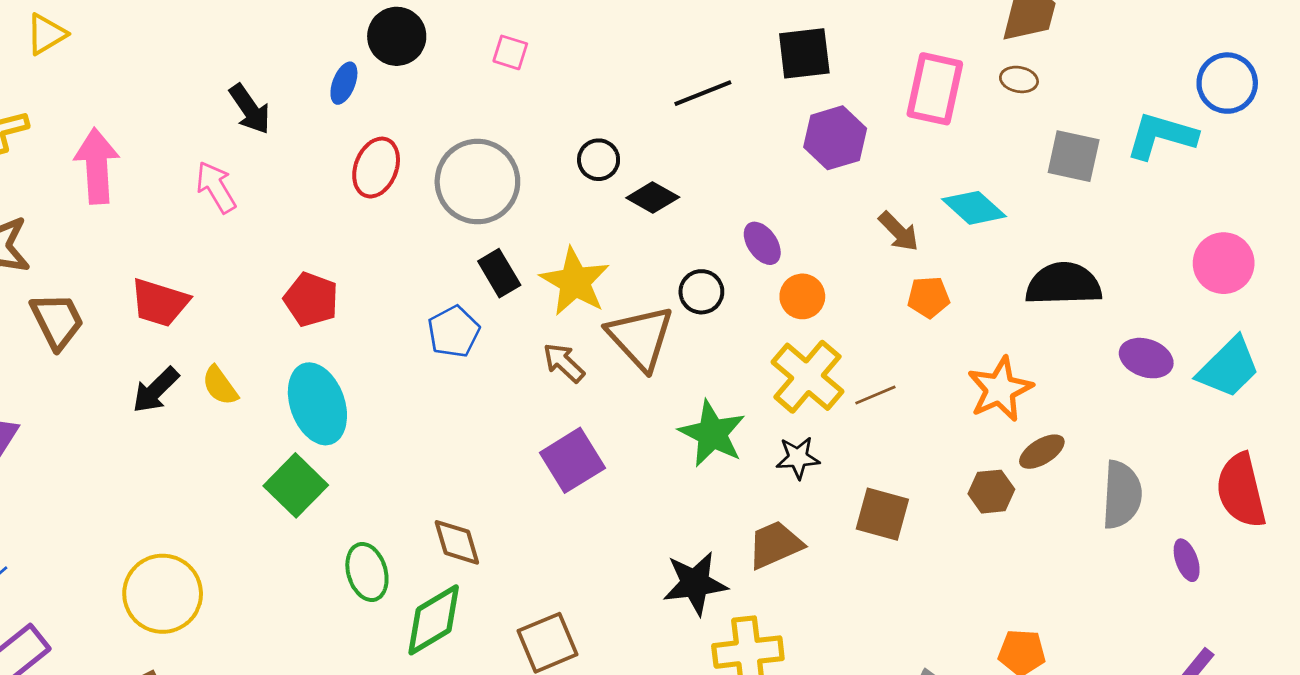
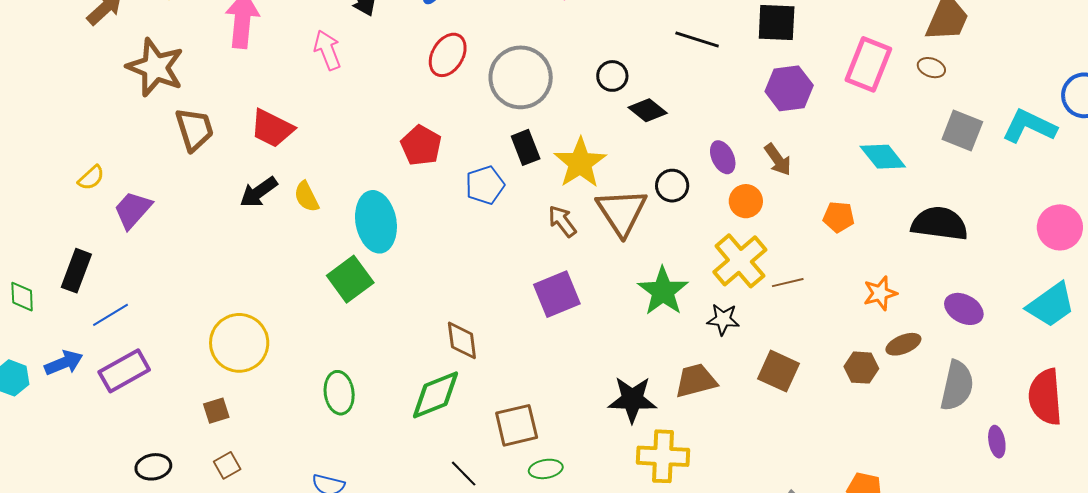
black line: (703, 93) -> (697, 39), turned 30
brown arrow: (899, 231) -> (778, 160), moved
red pentagon: (311, 299) -> (421, 145), moved
purple ellipse: (1146, 358) -> (964, 309), moved
orange star: (1000, 389) -> (880, 293), size x0.7
green ellipse: (367, 572) -> (339, 393), moved

